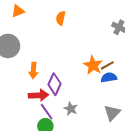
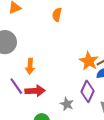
purple diamond: (54, 84) -> (87, 91), moved
purple line: (47, 112) -> (16, 86), moved

